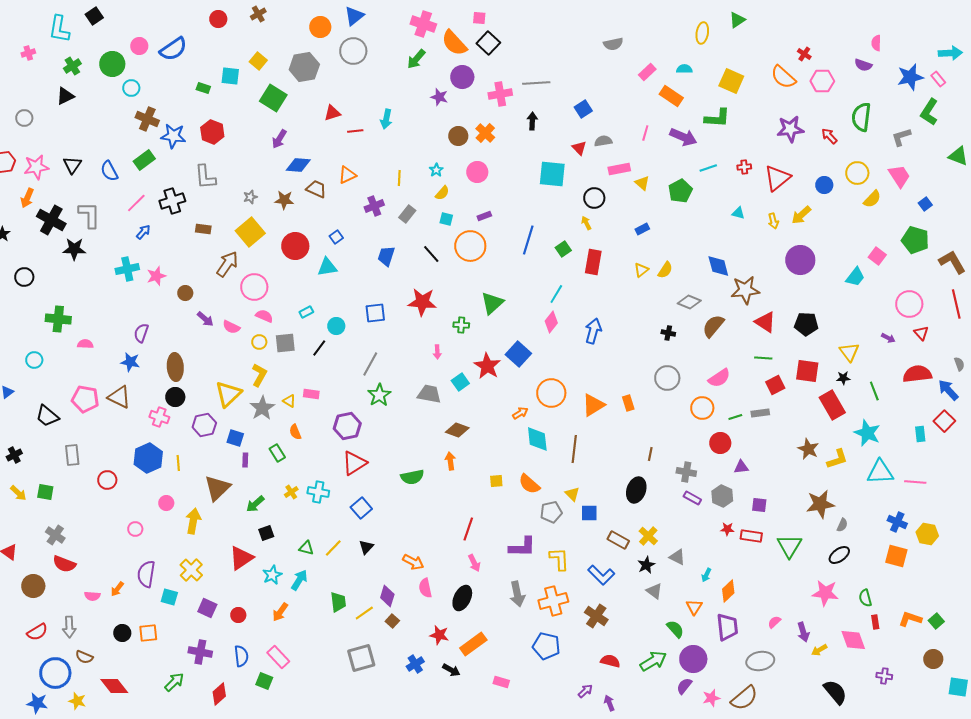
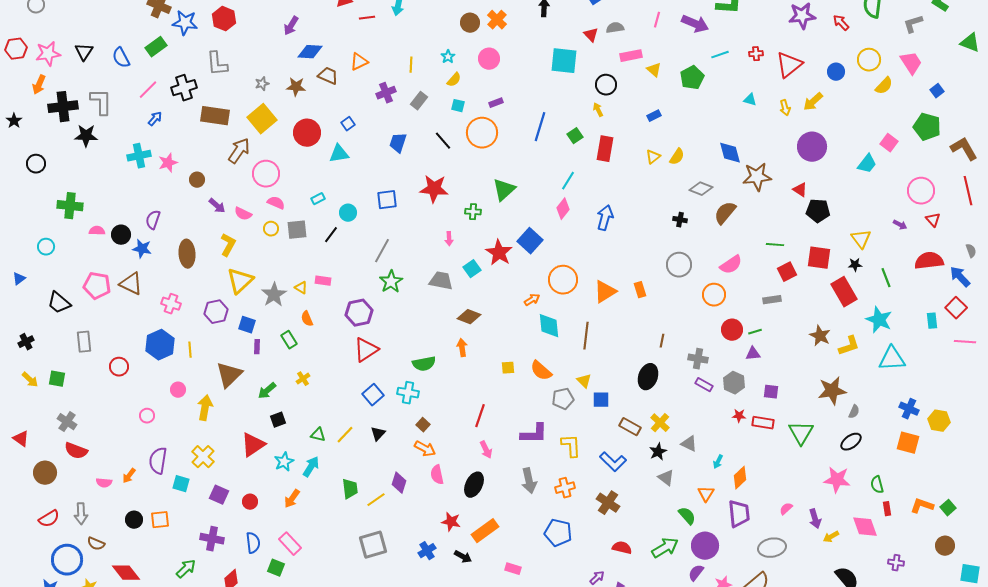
black cross: (51, 220) -> (63, 107), turned -36
brown rectangle: (203, 229) -> (215, 116), size x1.8
red triangle: (765, 322) -> (800, 190), moved, size x0.7
yellow L-shape: (259, 375) -> (228, 245), moved
black circle: (175, 397) -> (121, 235), moved
green line: (735, 417) -> (755, 332), moved
pink line: (915, 482) -> (965, 342), moved
cyan cross: (318, 492) -> (408, 393), moved
orange cross: (553, 601) -> (565, 488), size x0.7
brown square: (392, 621) -> (423, 425), moved

